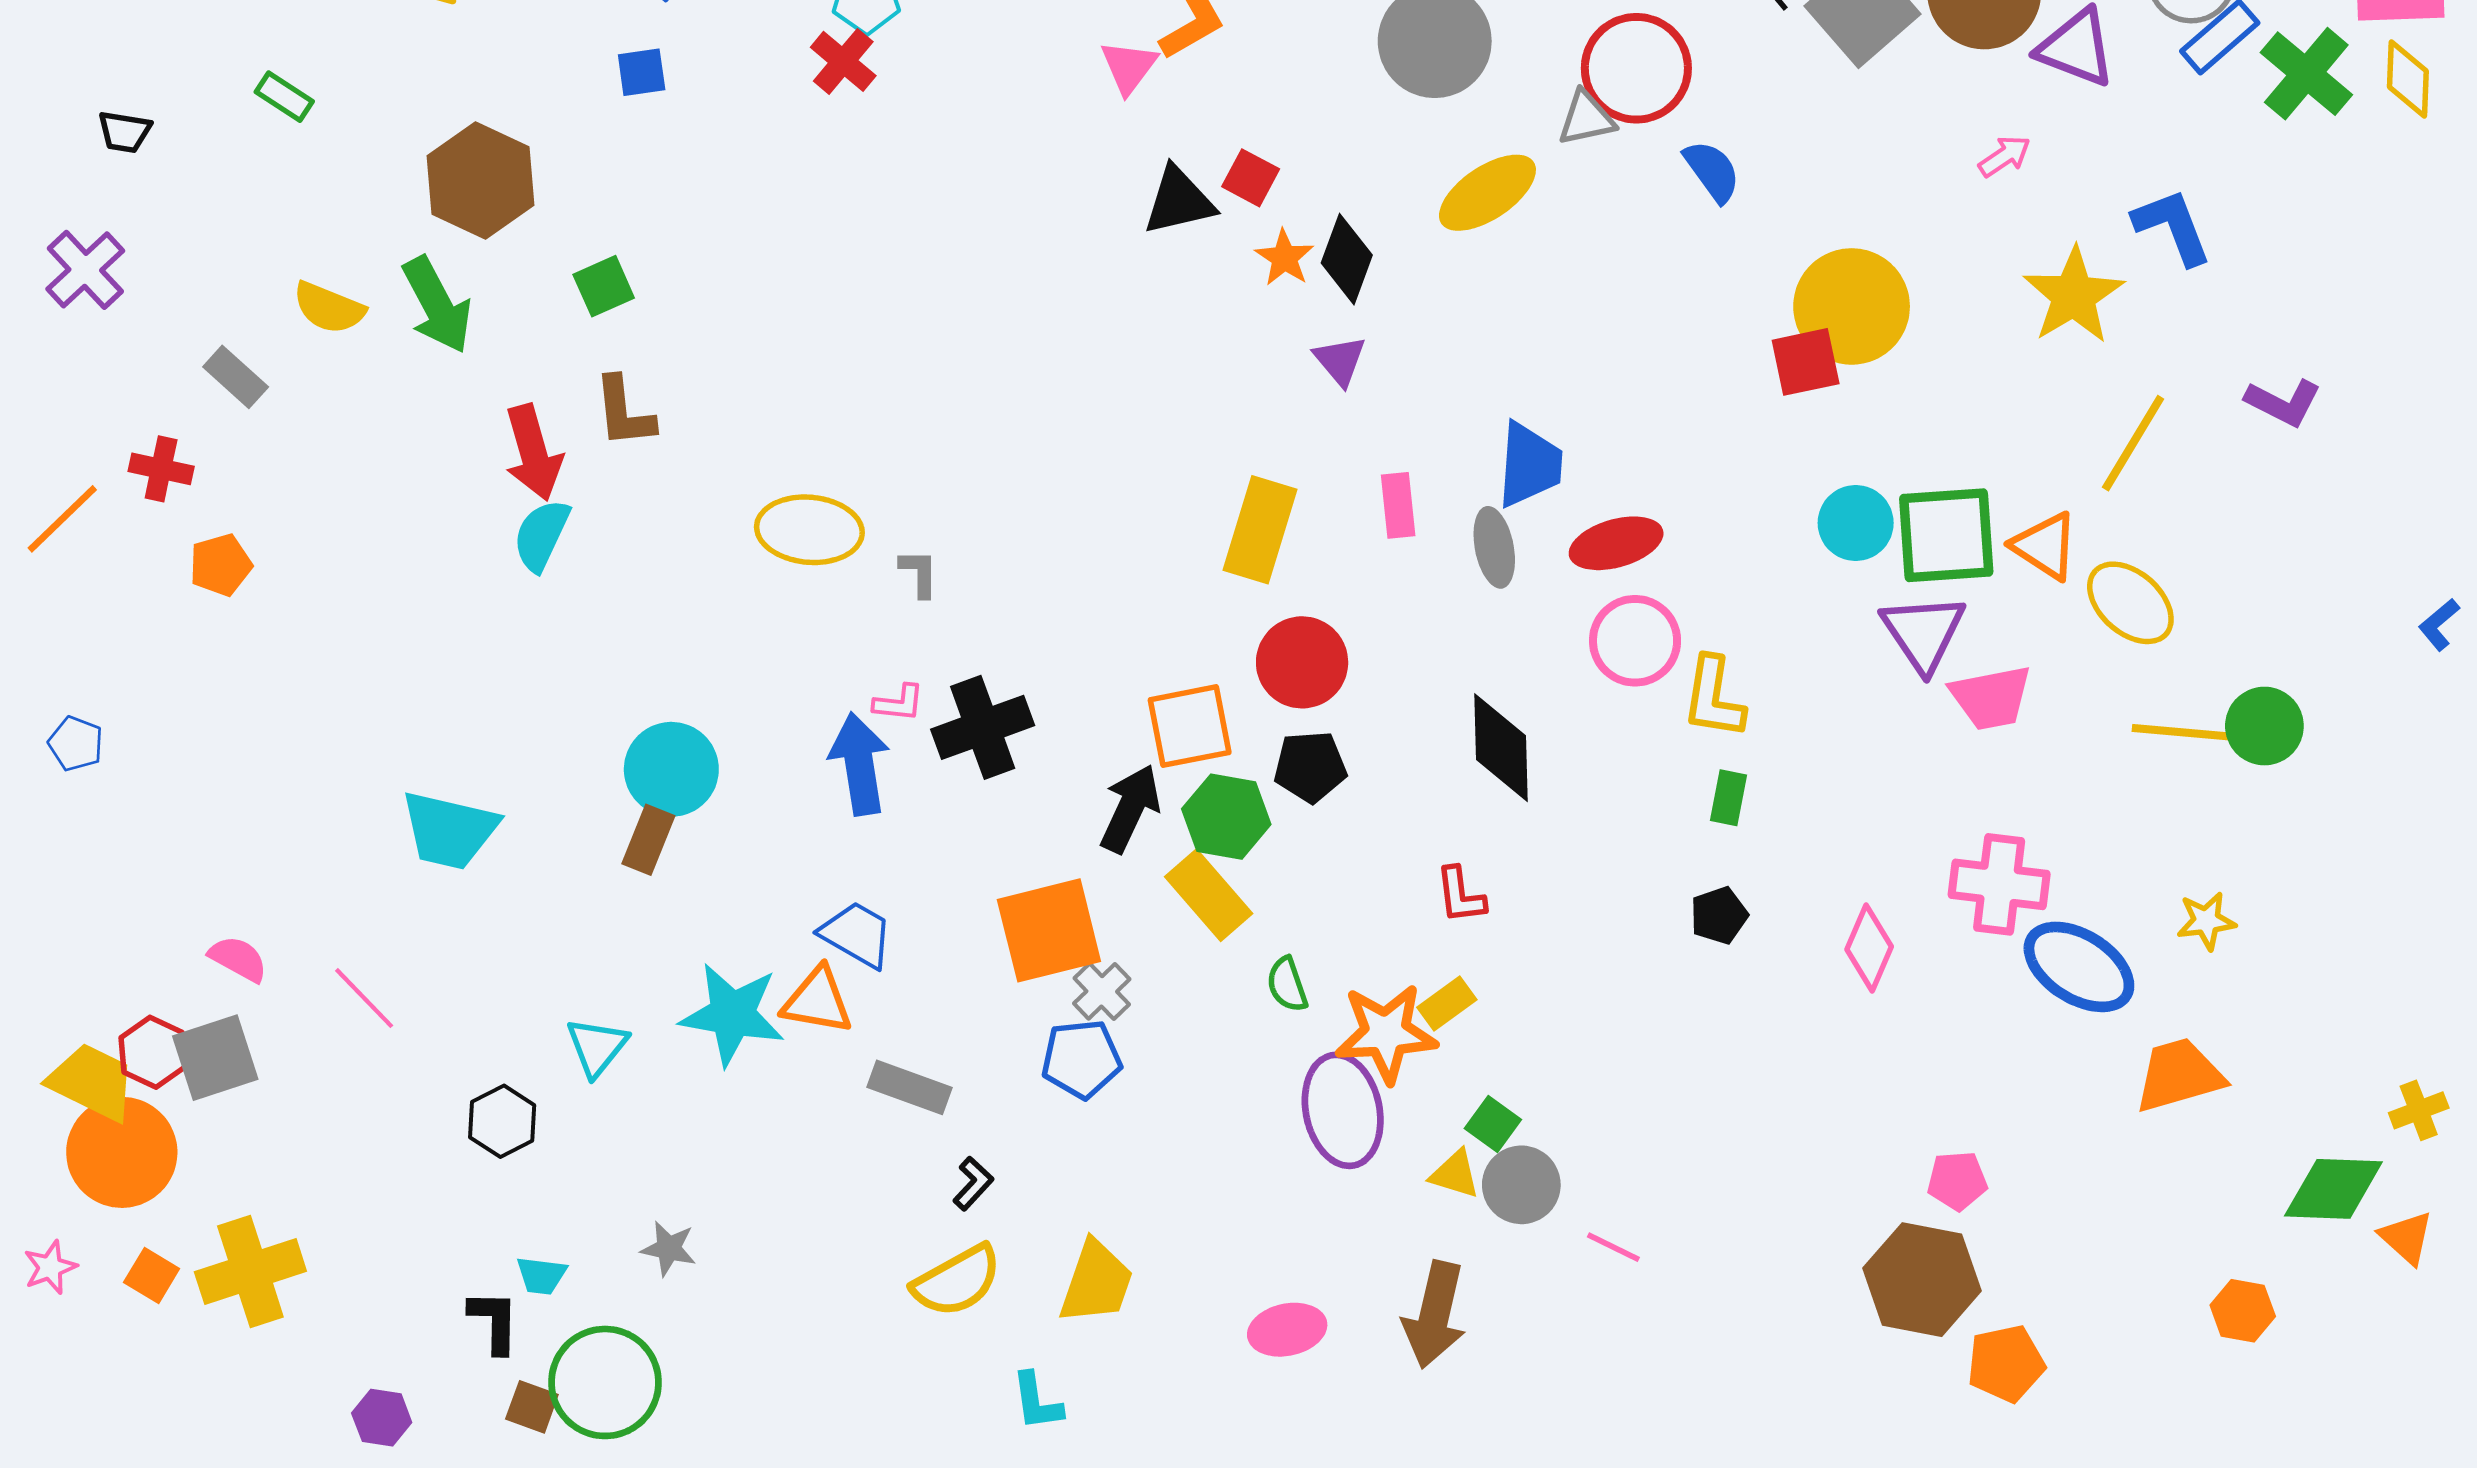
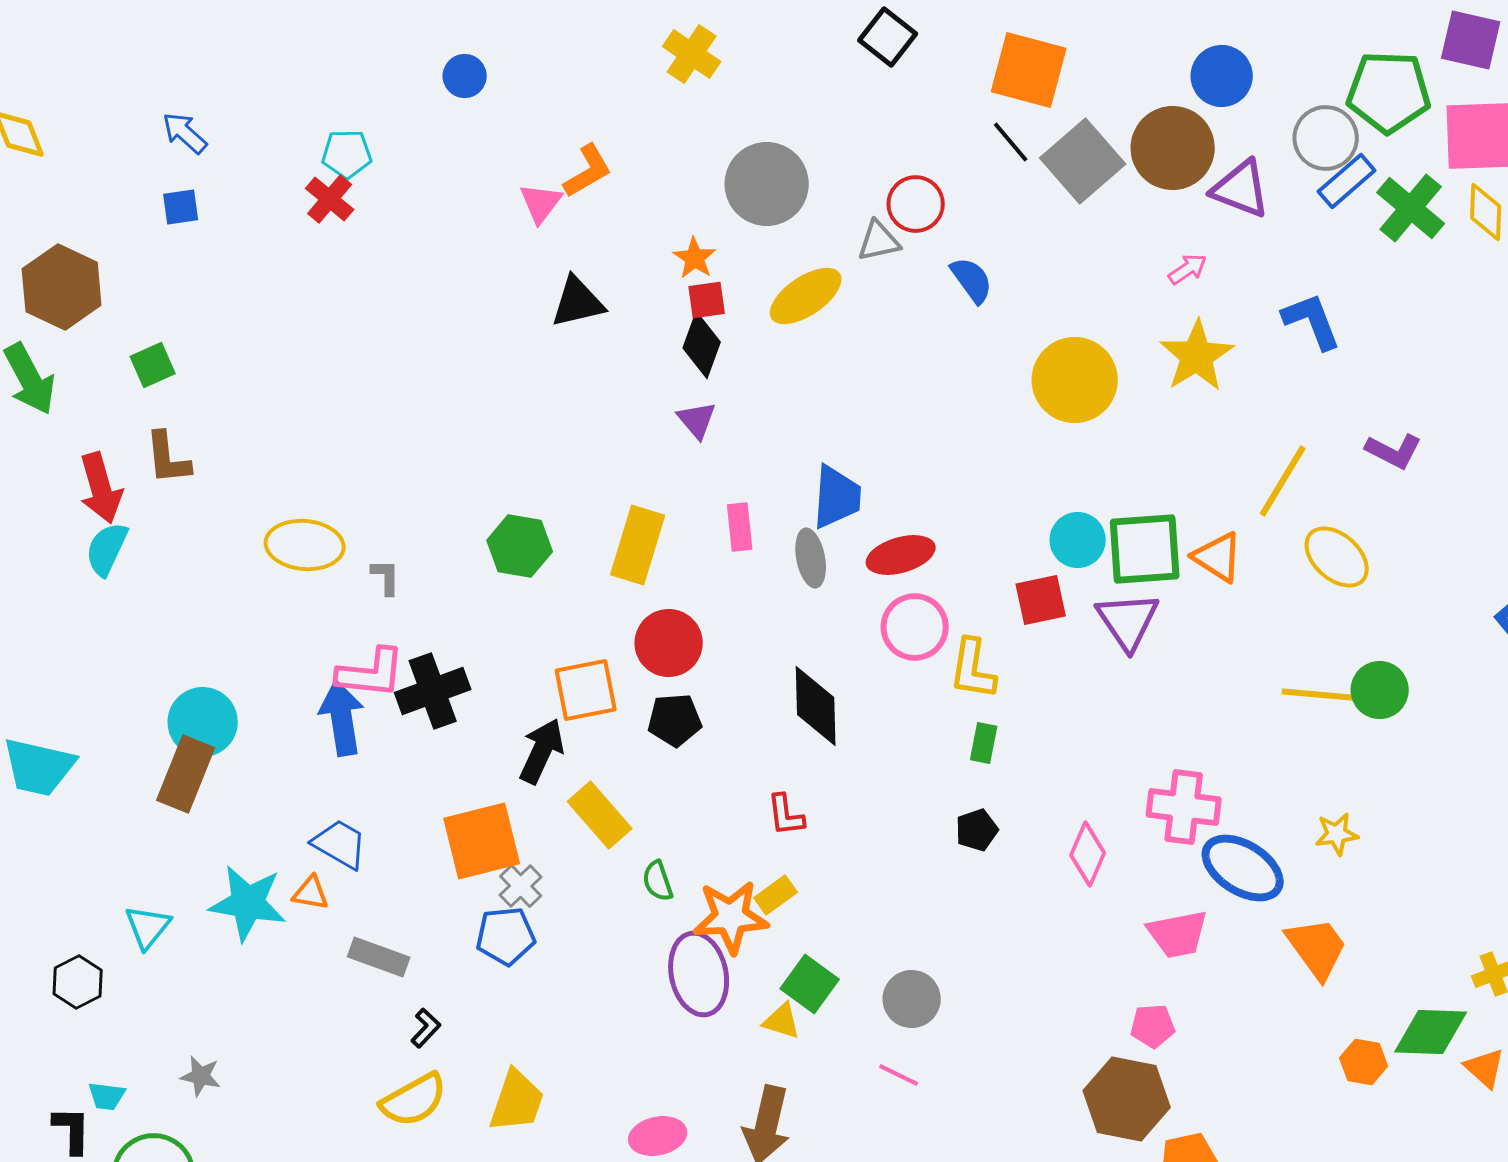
red circle: (1636, 68) -> (916, 204), size x0.7
red square: (1251, 178) -> (707, 300), moved, turned -36
orange star: (1284, 258) -> (695, 258), moved
yellow star: (2074, 296) -> (1197, 356), moved
red square: (1806, 362) -> (1041, 600), moved
yellow ellipse: (2130, 603) -> (1337, 557), moved
pink trapezoid: (1991, 698) -> (1178, 934), moved
pink L-shape: (899, 703) -> (371, 673), size x1.8
green hexagon: (1226, 817) -> (520, 546), moved
brown rectangle: (648, 840) -> (186, 774), size x1.5
orange triangle: (818, 1001) -> (311, 893), size x0.7
orange trapezoid: (2179, 1075) -> (1317, 948), turned 70
green square: (1493, 1124) -> (810, 984), size x1.4
gray circle: (1521, 1185) -> (912, 999), moved
orange hexagon: (2243, 1311) -> (1364, 1062), moved

